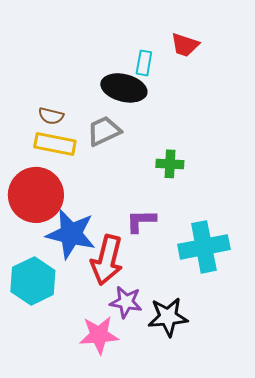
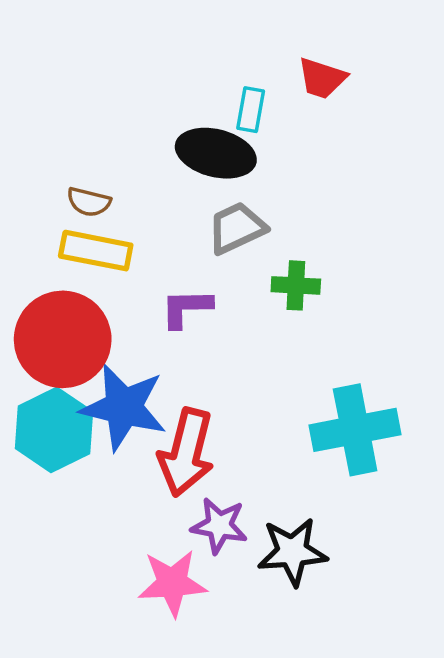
gray trapezoid: (104, 131) -> (237, 228), moved
purple L-shape: (141, 221) -> (186, 308), moved
cyan hexagon: (33, 281) -> (54, 430), moved

